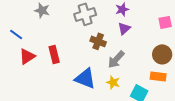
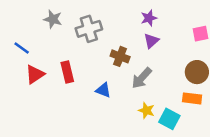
gray cross: (85, 14) -> (89, 29), moved
blue triangle: (85, 78) -> (103, 90), moved, size x0.6
yellow star: (113, 82) -> (146, 110), moved

